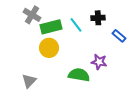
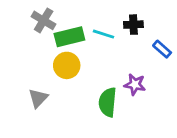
cyan line: (76, 25) -> (103, 34), turned -35
green semicircle: (79, 75) -> (108, 102), turned -95
gray triangle: (29, 81) -> (38, 98), moved

